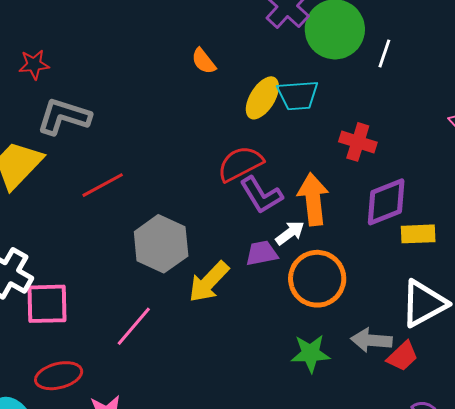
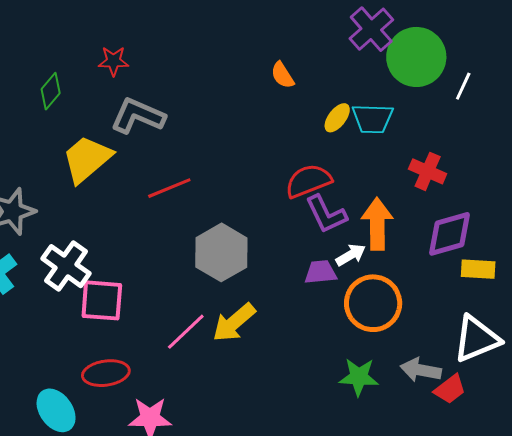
yellow ellipse: (262, 98) -> (337, 118), size x0.7
yellow arrow: (209, 282) -> (234, 323), moved

